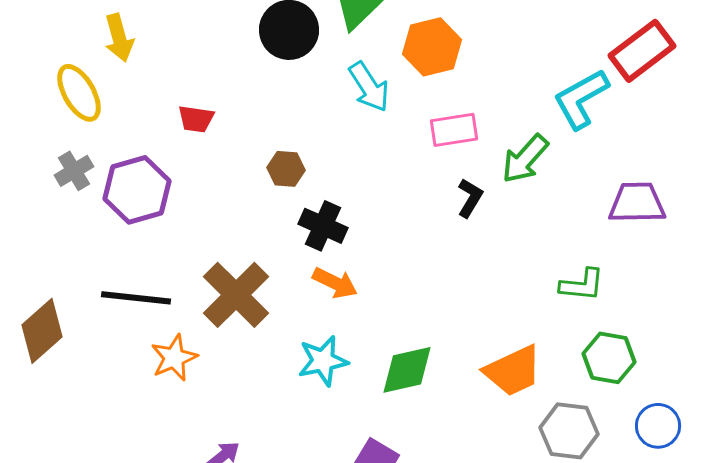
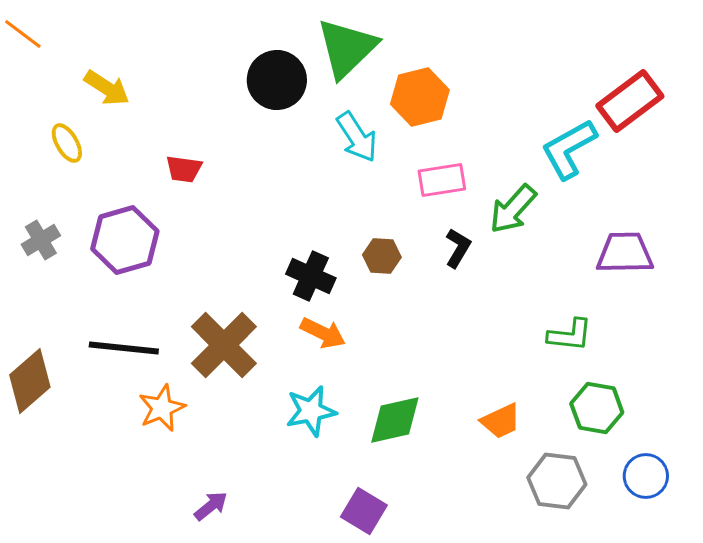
yellow arrow: (119, 38) -> (107, 88), turned -42
yellow ellipse: (79, 93) -> (67, 143), size x0.7
brown hexagon: (286, 169) -> (382, 256), moved
gray cross: (74, 171) -> (41, 240), moved
orange trapezoid: (513, 371) -> (501, 421), size x0.7

